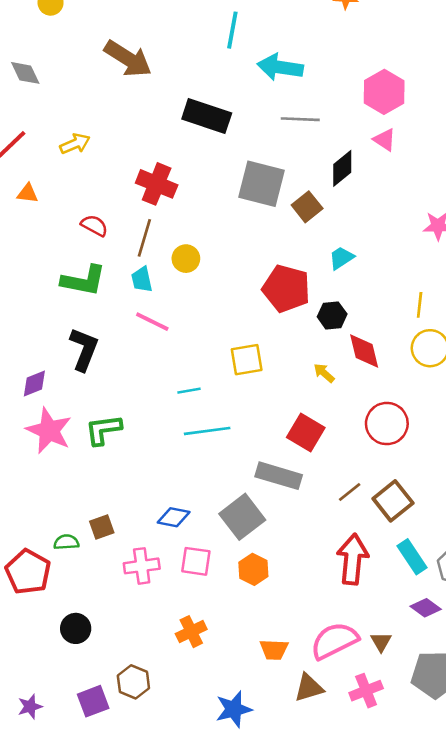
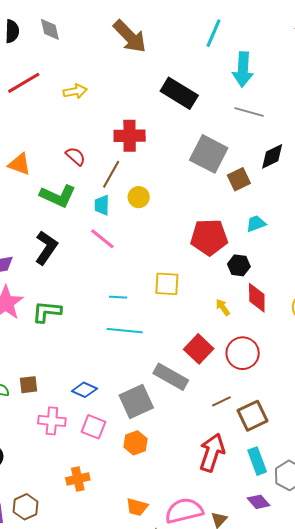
cyan arrow: (280, 67) -> (243, 69), turned -108
red cross: (157, 184) -> (130, 136), turned -36
orange triangle: (28, 193) -> (19, 164), moved, size x1.4
red pentagon: (286, 289) -> (209, 237), turned -30
red circle: (387, 424) -> (243, 353), moved

